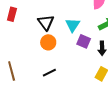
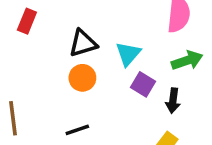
black triangle: (46, 23) -> (83, 43), turned 42

